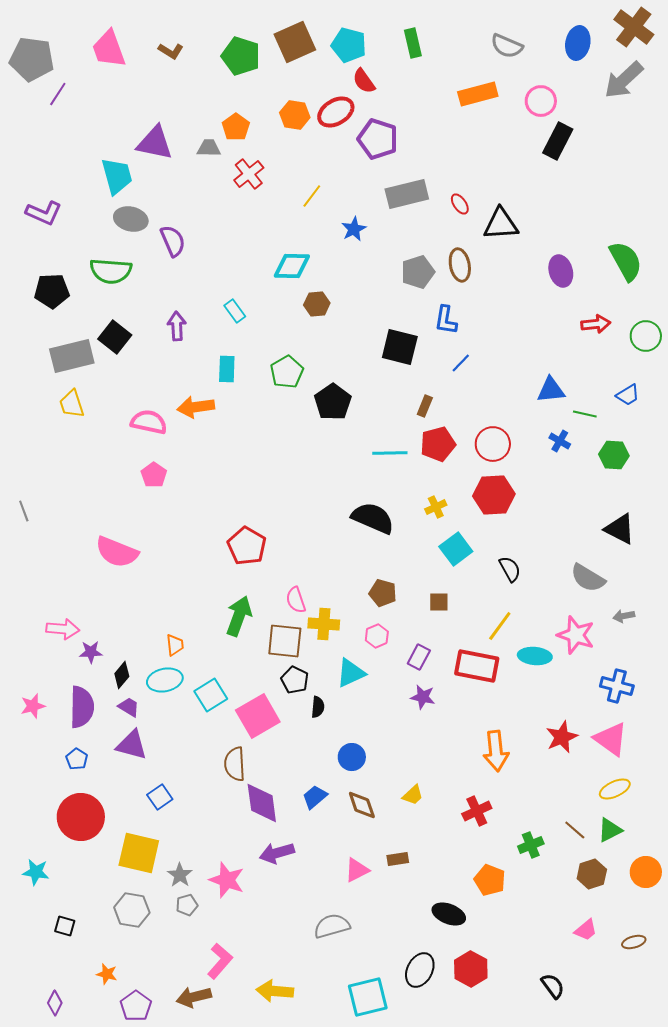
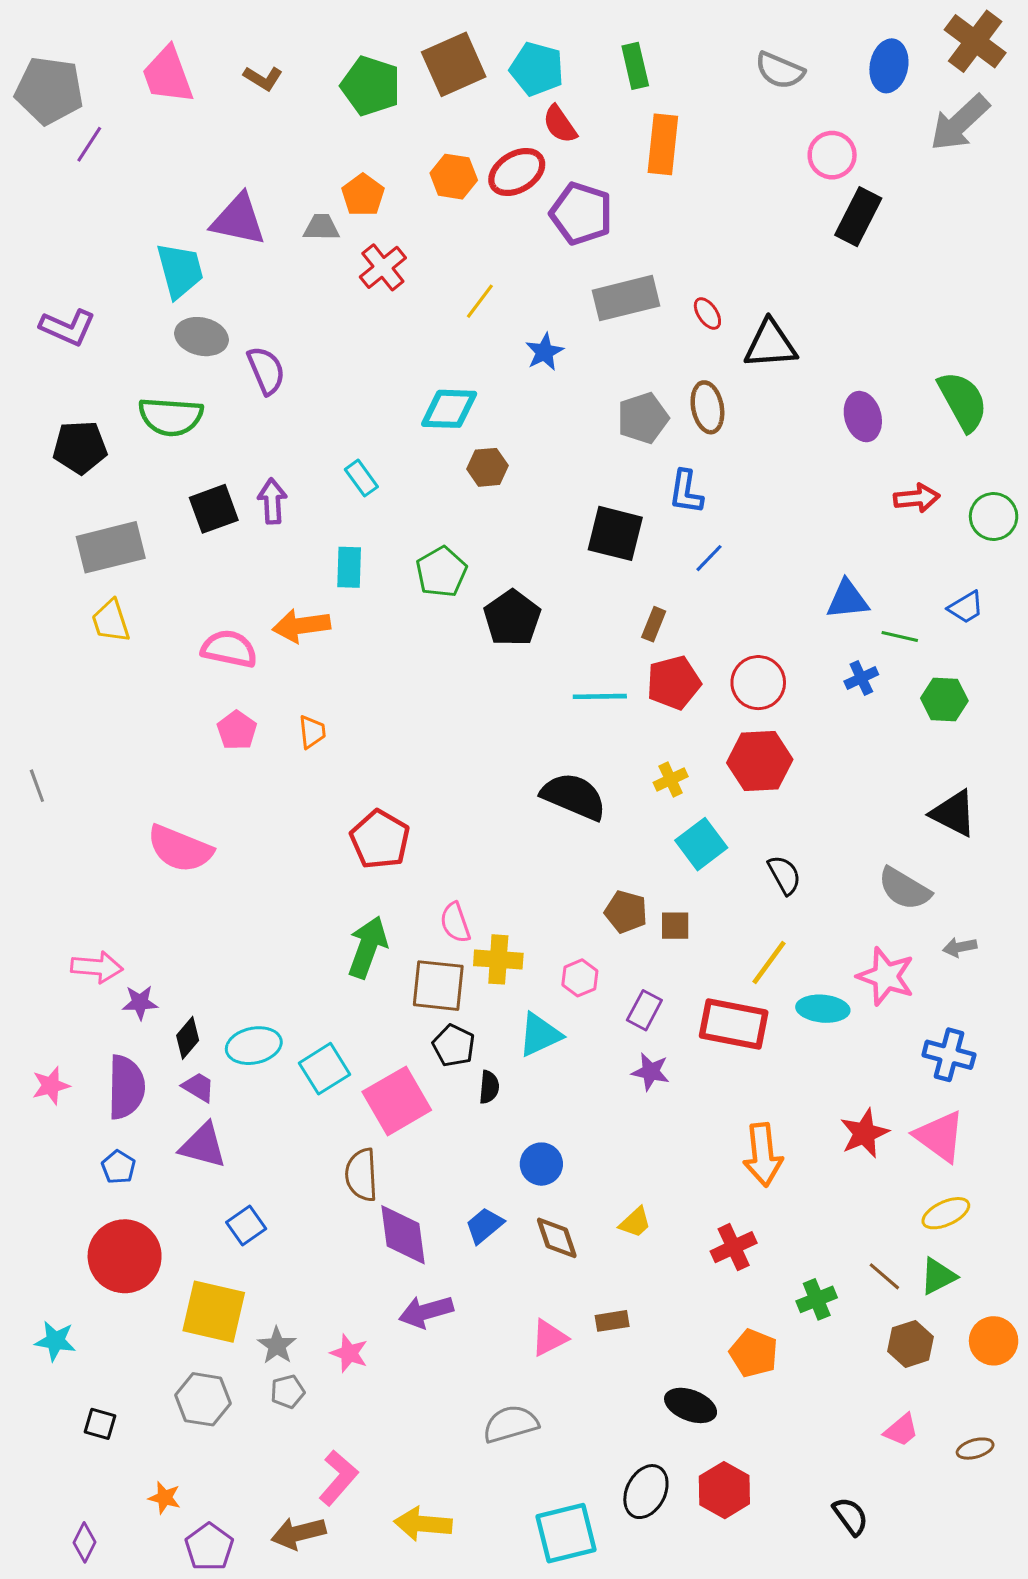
orange rectangle: (478, 94) -> (663, 144), moved, turned -69
black square: (115, 337) -> (214, 509), moved, turned 32
blue cross: (560, 441) -> (861, 678), turned 35
brown pentagon: (383, 593) -> (626, 912), moved
orange trapezoid: (175, 645) -> (312, 732), moved
pink star: (227, 880) -> (349, 1353), size x0.7

